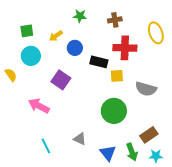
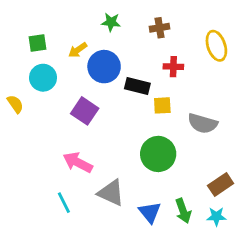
blue circle: (75, 48) -> (104, 67), size x1.5
red cross: (125, 48) -> (173, 67), size x0.6
pink arrow: (39, 106) -> (78, 162), moved
brown rectangle: (149, 135) -> (221, 185), moved
gray triangle: (80, 139) -> (111, 193), size x1.5

